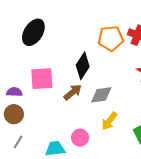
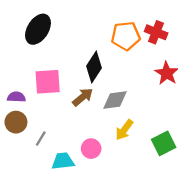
gray line: (18, 142) -> (41, 139), moved

